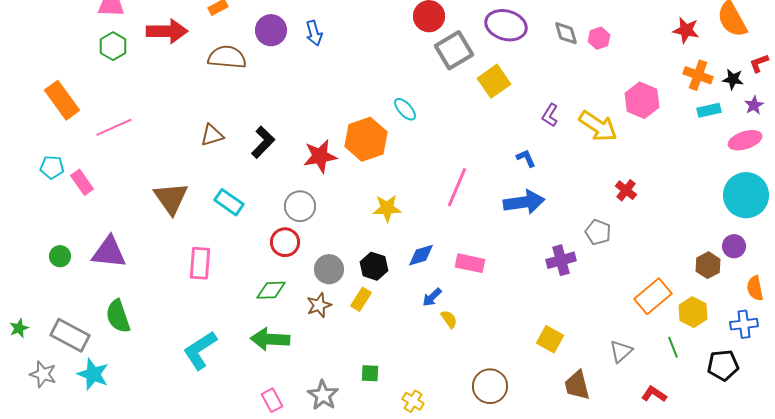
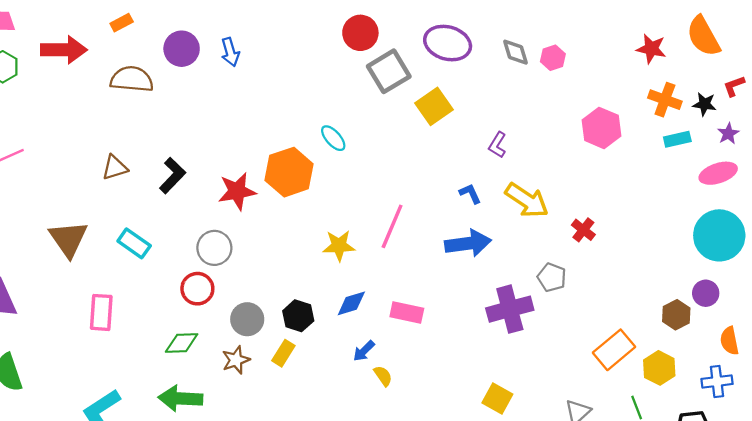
yellow arrow: (598, 126) -> (527, 200), moved
yellow star: (387, 208) -> (339, 246), moved
purple cross: (561, 260) -> (510, 309), size x1.4

